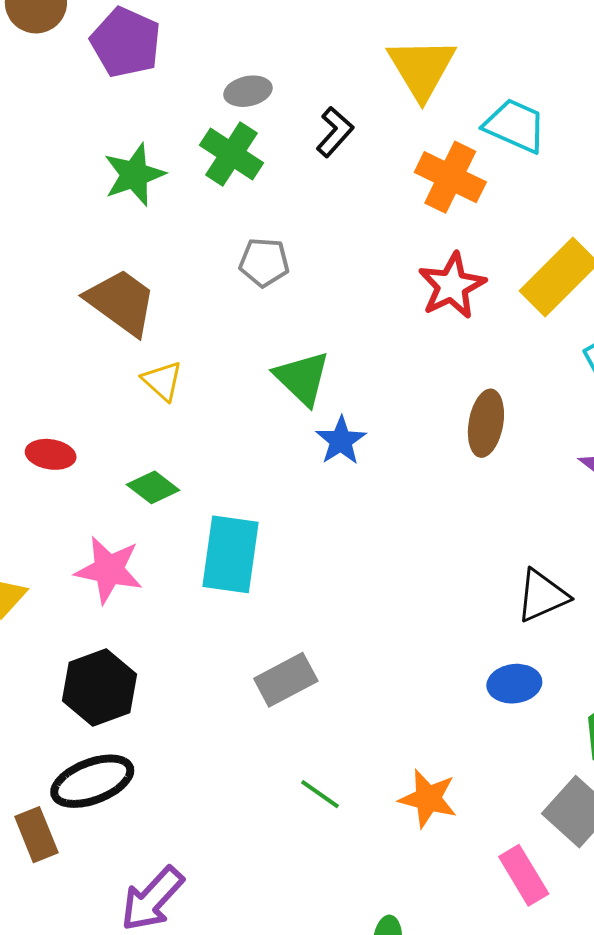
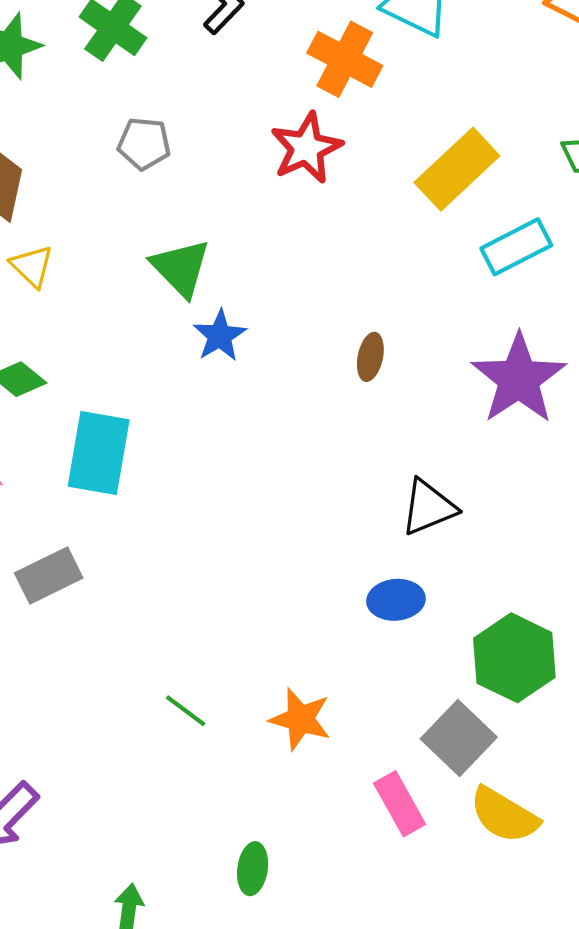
red star: (452, 286) -> (306, 148), moved
brown ellipse: (486, 423) -> (370, 357), moved, size x0.7
gray rectangle: (286, 680) -> (49, 576), moved

